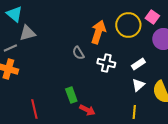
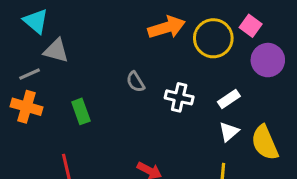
orange arrow: (98, 32) -> (167, 27), moved, turned 55
gray triangle: (27, 33) -> (56, 51), turned 30
green rectangle: (71, 95) -> (81, 111), moved

